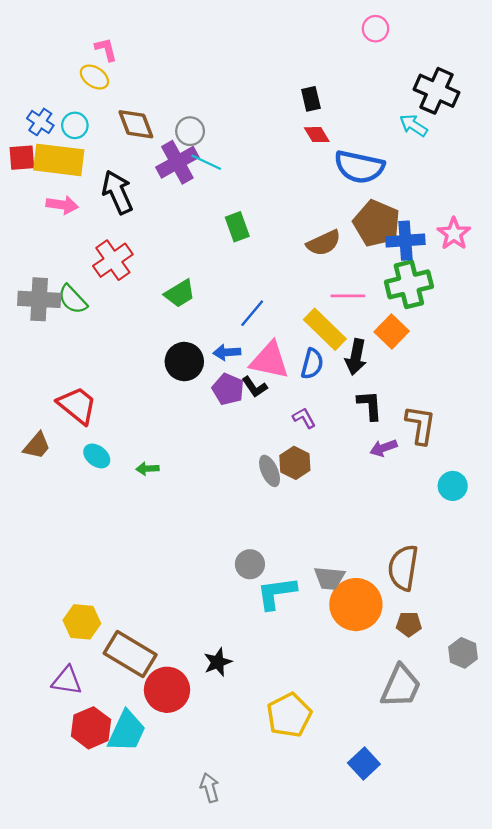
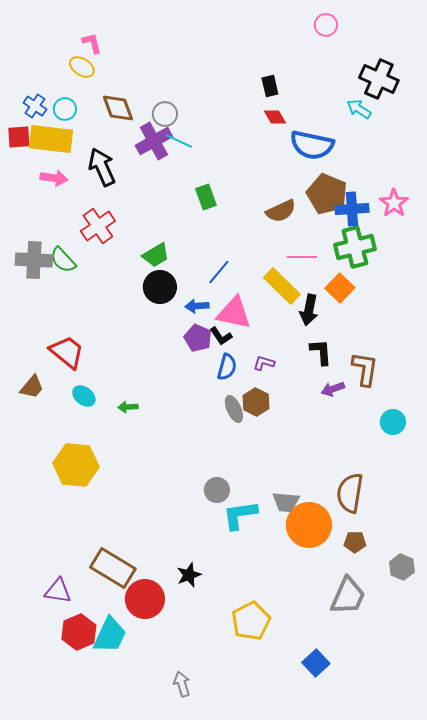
black circle: (184, 362) -> (160, 287), moved
blue semicircle: (312, 364) -> (227, 367), moved
purple L-shape: (304, 418) -> (264, 363), turned -45
yellow hexagon: (82, 622) -> (76, 465), moved, size x1.4

